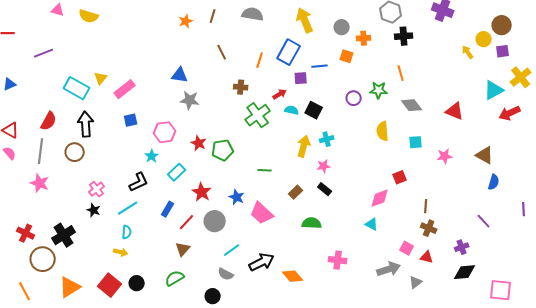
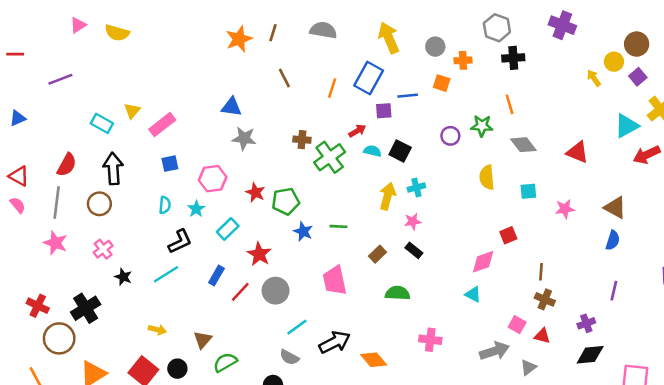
pink triangle: (58, 10) -> (78, 25), turned -48
orange star: (186, 21) -> (239, 39), size x1.5
purple square: (503, 51) -> (638, 77), turned -32
brown cross: (241, 87) -> (302, 140), moved
cyan rectangle: (77, 88) -> (102, 123), size x0.7
blue semicircle: (494, 182) -> (613, 240), moved
pink cross: (97, 189) -> (103, 249), moved
blue star: (237, 197) -> (303, 231), moved
pink trapezoid: (262, 213) -> (335, 281), turned 35
purple line: (484, 221) -> (614, 291), turned 56
cyan semicircle: (127, 232) -> (165, 205), moved
brown triangle: (183, 249) -> (203, 340), moved

